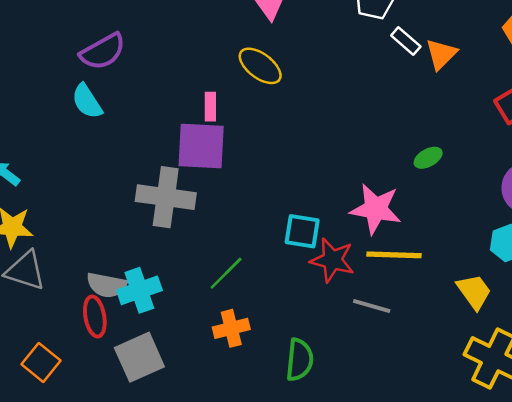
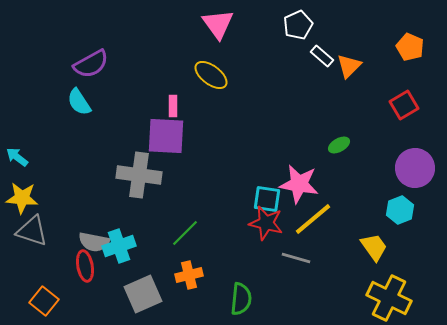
cyan square: (302, 231) -> (267, 199), moved
yellow line: (394, 255) -> (313, 219), turned -42
gray square: (139, 357) -> (143, 294), moved

